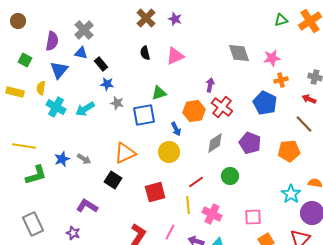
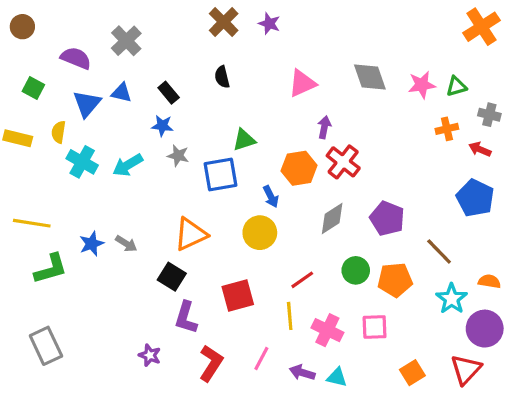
green triangle: (281, 20) -> (456, 86), moved
purple semicircle: (52, 41) -> (76, 58), turned -78
blue triangle: (81, 53) -> (121, 93), moved
pink triangle: (175, 56) -> (302, 83), moved
black rectangle: (101, 64) -> (169, 93), moved
orange cross: (281, 80) -> (447, 129), moved
blue pentagon: (265, 103) -> (475, 198), moved
brown line: (304, 124) -> (439, 252), moved
orange pentagon: (289, 151) -> (395, 280), moved
purple L-shape: (87, 206) -> (186, 318), moved, turned -105
pink square: (253, 217) -> (375, 327), moved
purple star: (73, 233) -> (150, 355), moved

